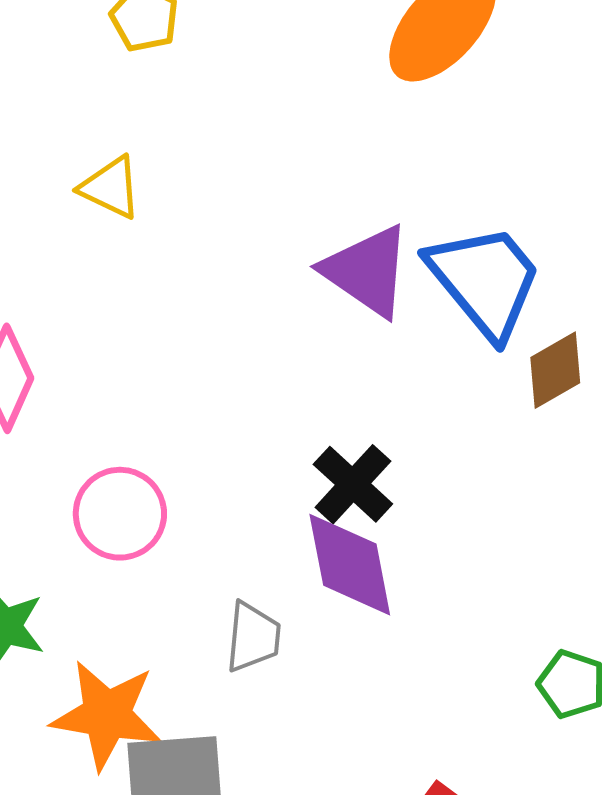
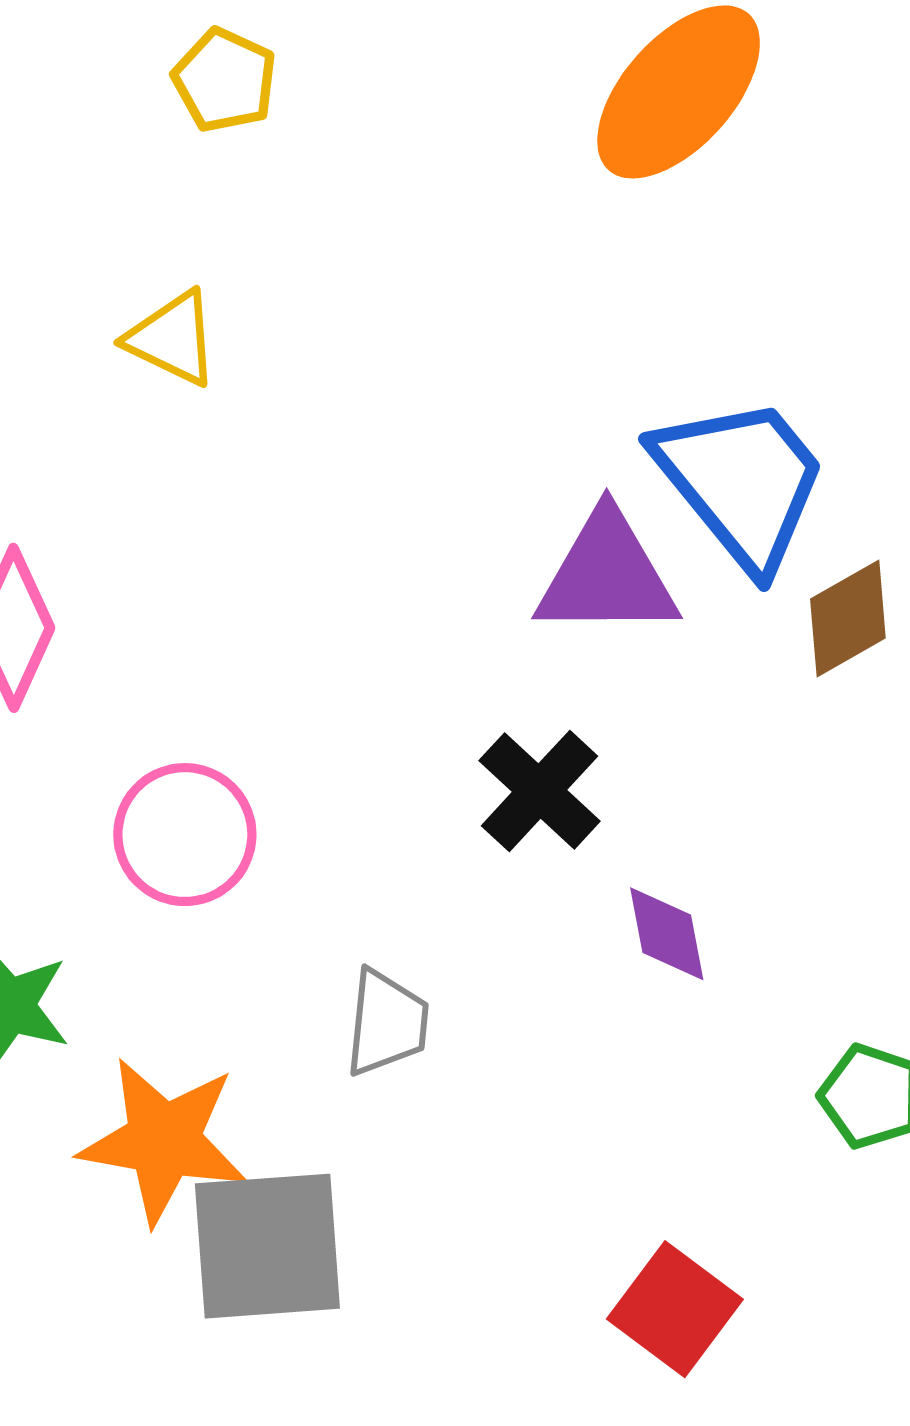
purple triangle: (367, 271) -> (607, 575), moved, turned -35
purple diamond: (350, 565) -> (667, 934), moved, size x0.6

